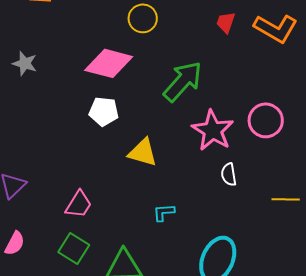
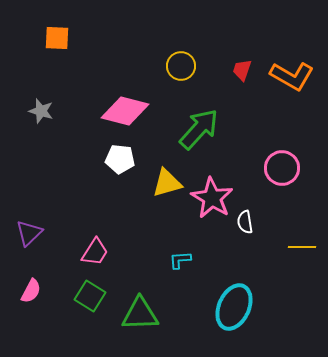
yellow circle: (143, 18) -> (181, 66), moved
pink star: (213, 130) -> (212, 198), moved
yellow triangle: (143, 152) -> (167, 183), moved, turned -32

